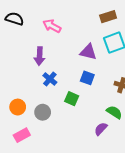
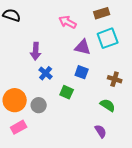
pink arrow: (52, 26) -> (68, 22), moved
orange circle: (18, 107) -> (15, 100), size x1.5
purple semicircle: (101, 129) -> (101, 131), moved, turned 104

